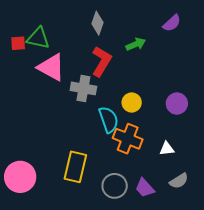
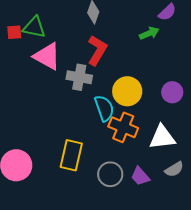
green arrow: (136, 44) -> (149, 33), moved
yellow circle: (132, 102) -> (127, 91), size x1.5
white triangle: (167, 149) -> (162, 137), size x1.8

